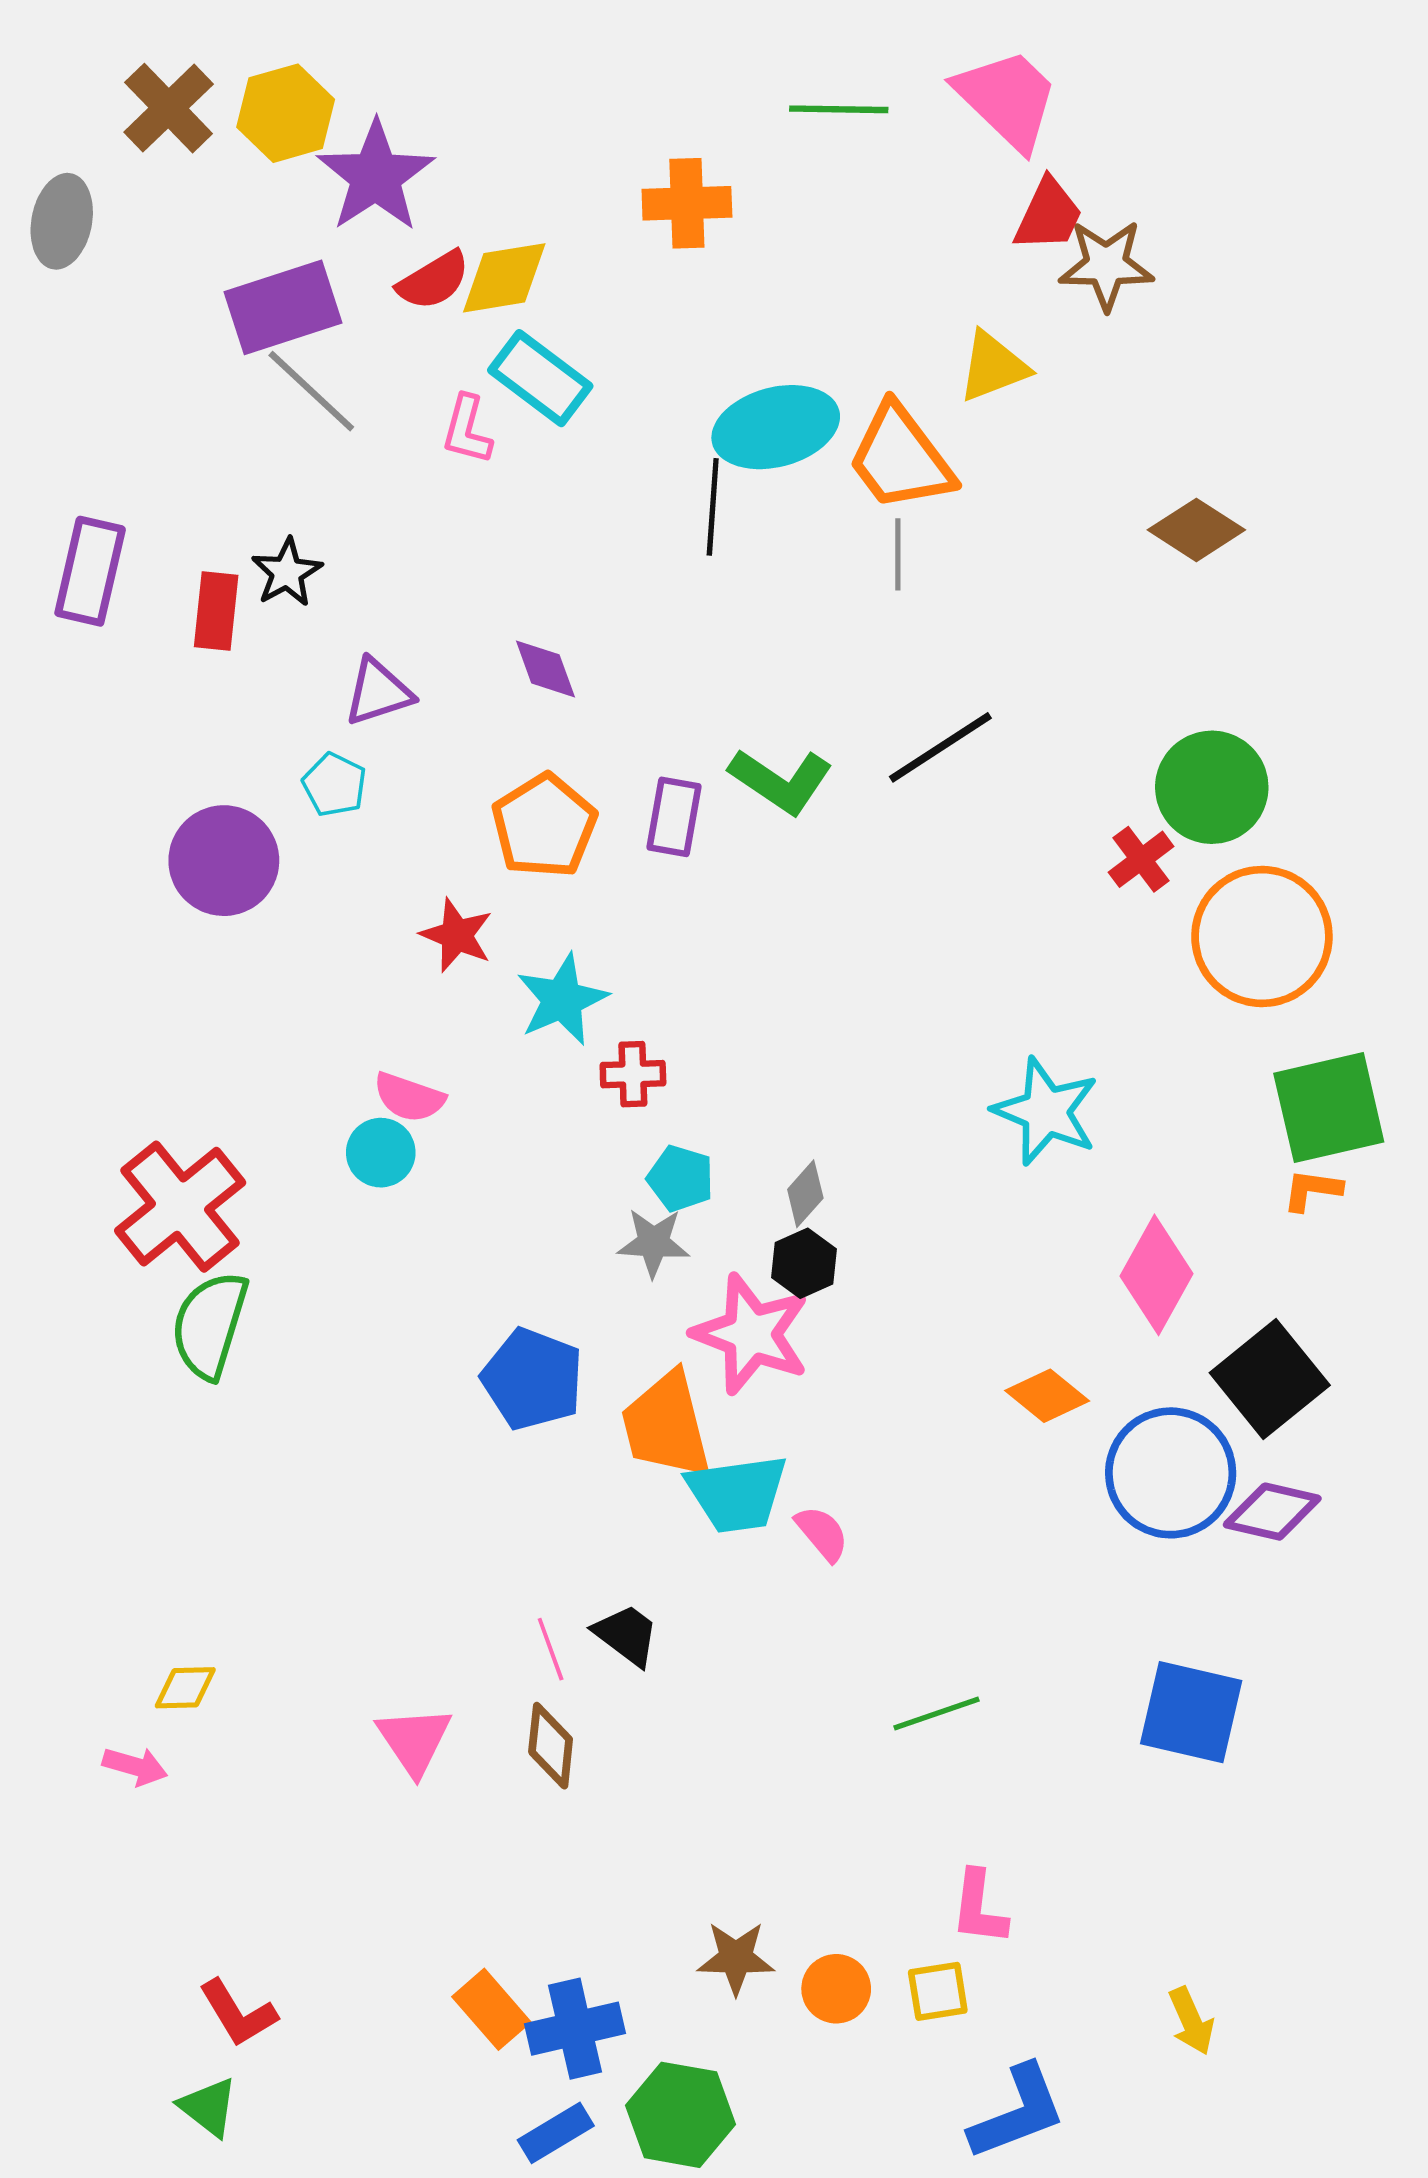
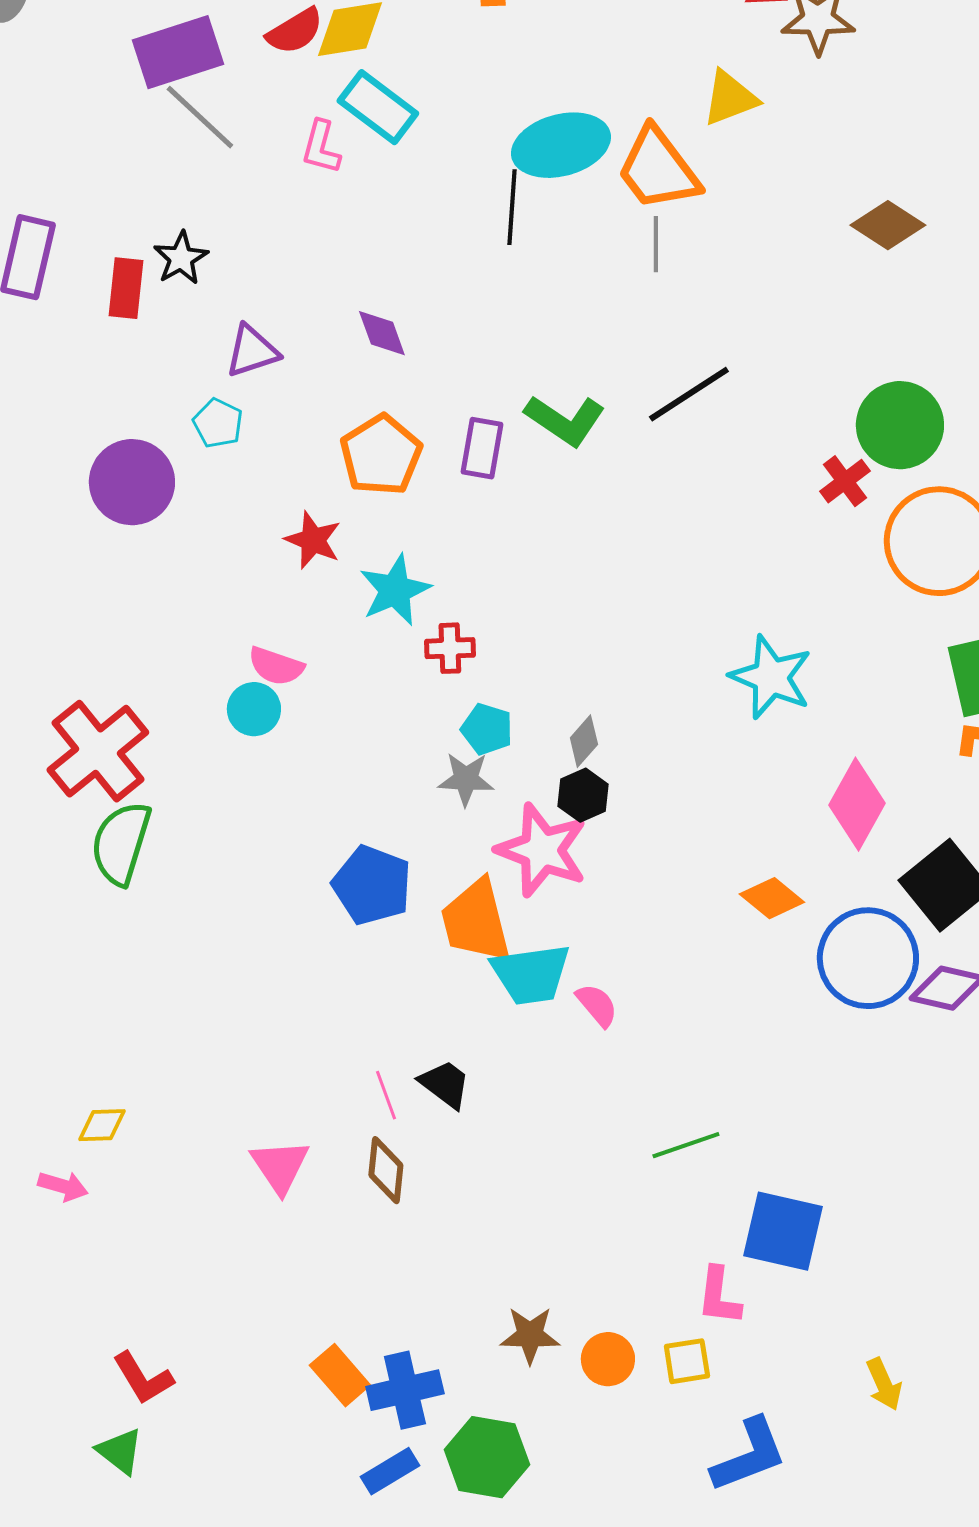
blue square: (1191, 1712) -> (783, 1231), moved

